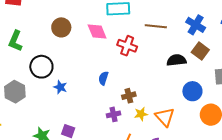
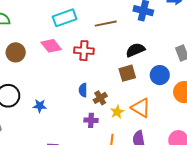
brown square: (200, 51) -> (127, 73), moved, turned -36
blue semicircle: (103, 78) -> (83, 90), moved
blue star: (60, 87) -> (40, 106), moved
purple cross: (114, 114) -> (91, 120), turned 32

